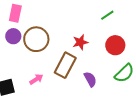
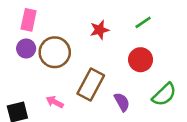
red star: (80, 42) -> (99, 30), moved
red circle: (115, 45) -> (141, 60), moved
pink arrow: (36, 79) -> (55, 102), turned -120

